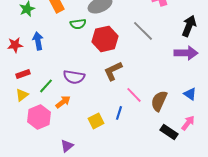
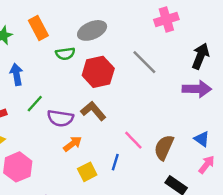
brown L-shape: (113, 71) -> (93, 111), moved, turned 75
green line: (46, 86) -> (35, 104), moved
orange arrow: (63, 102) -> (73, 144), moved
pink arrow: (188, 123) -> (207, 165), moved

